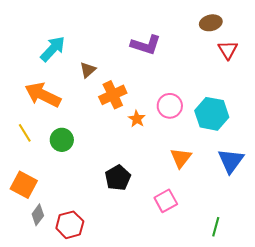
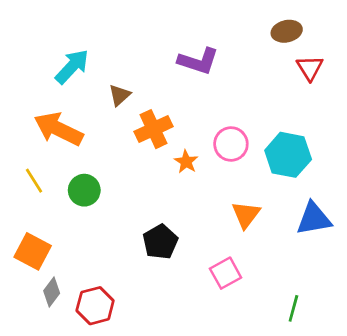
blue triangle: (231, 161) -> (314, 219), turned 44

